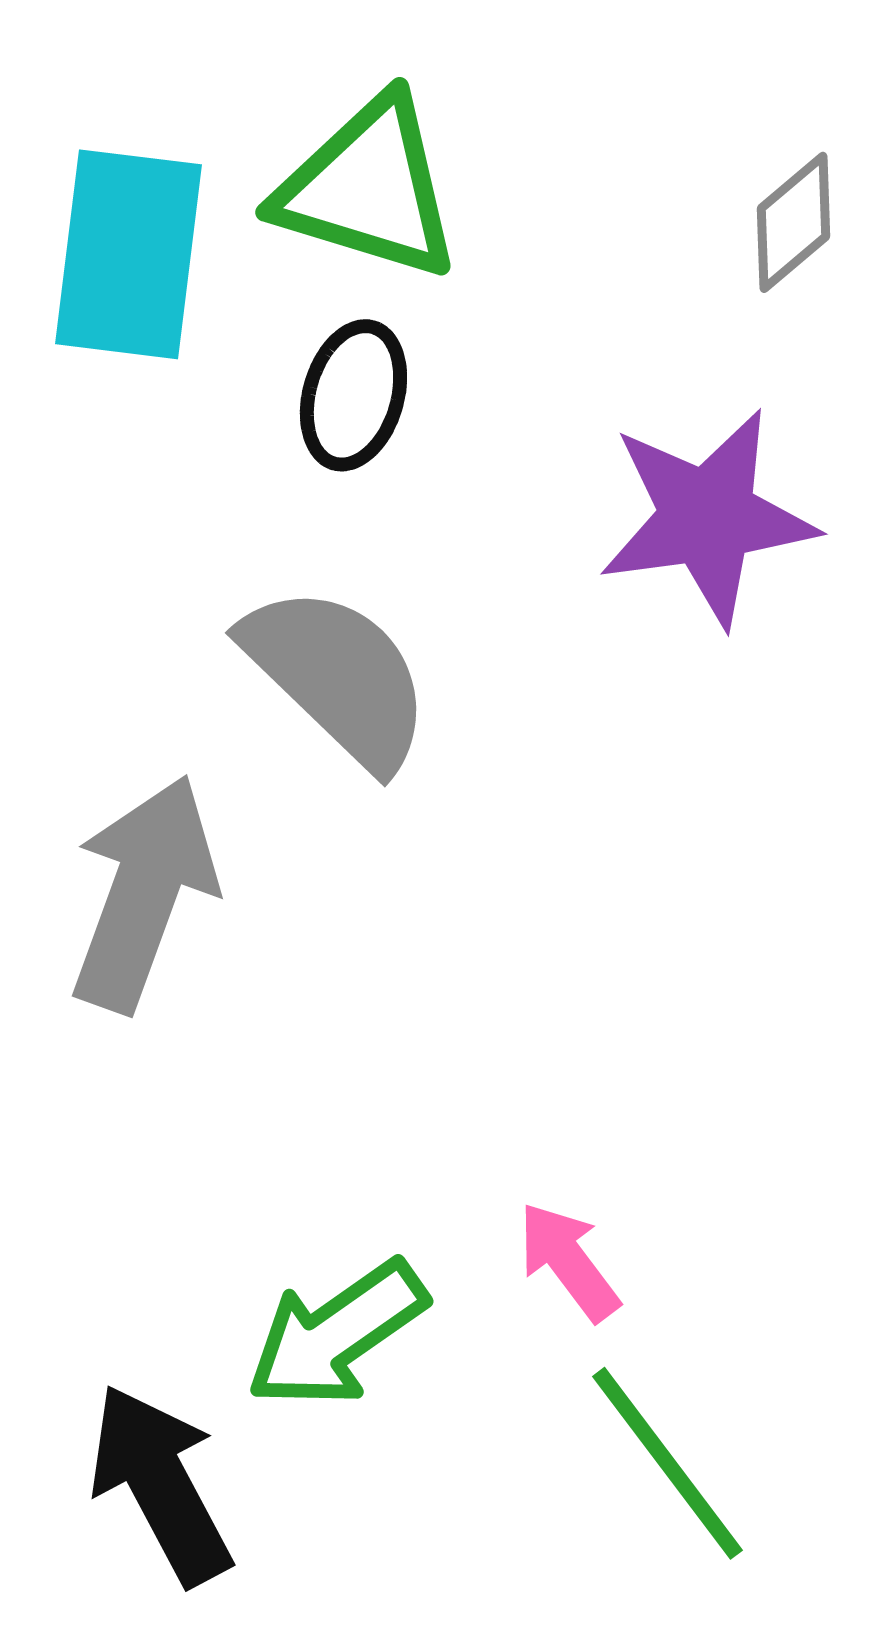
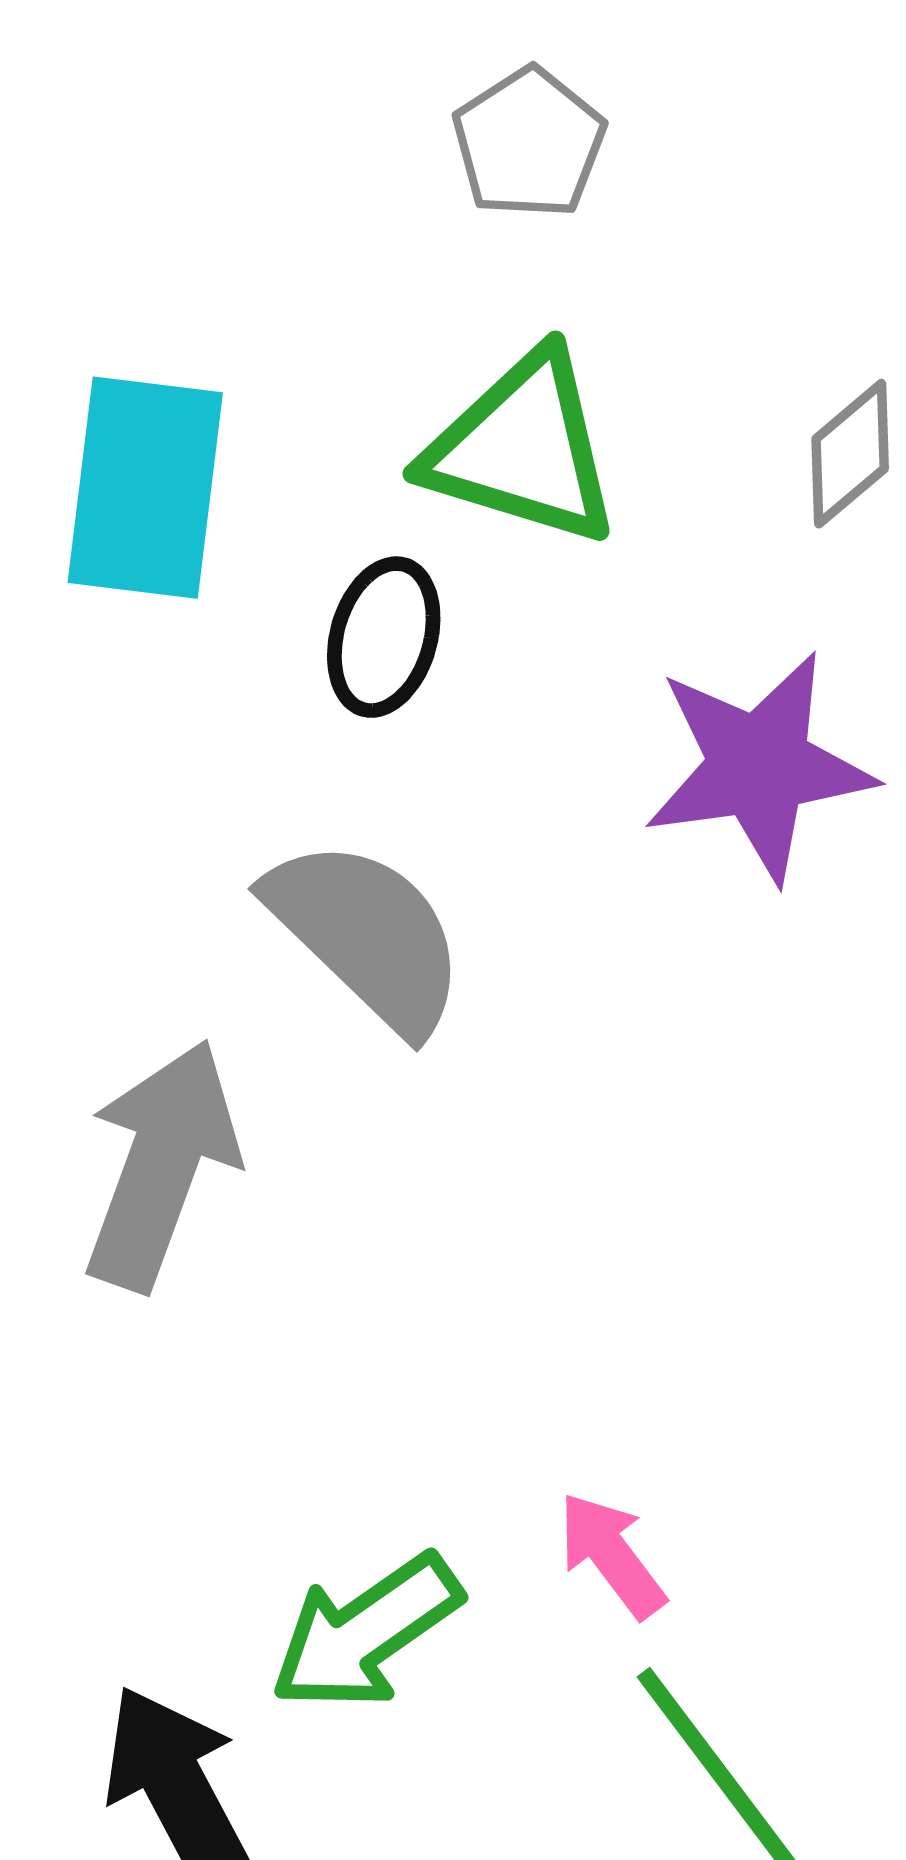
green triangle: (368, 188) -> (523, 448), moved

